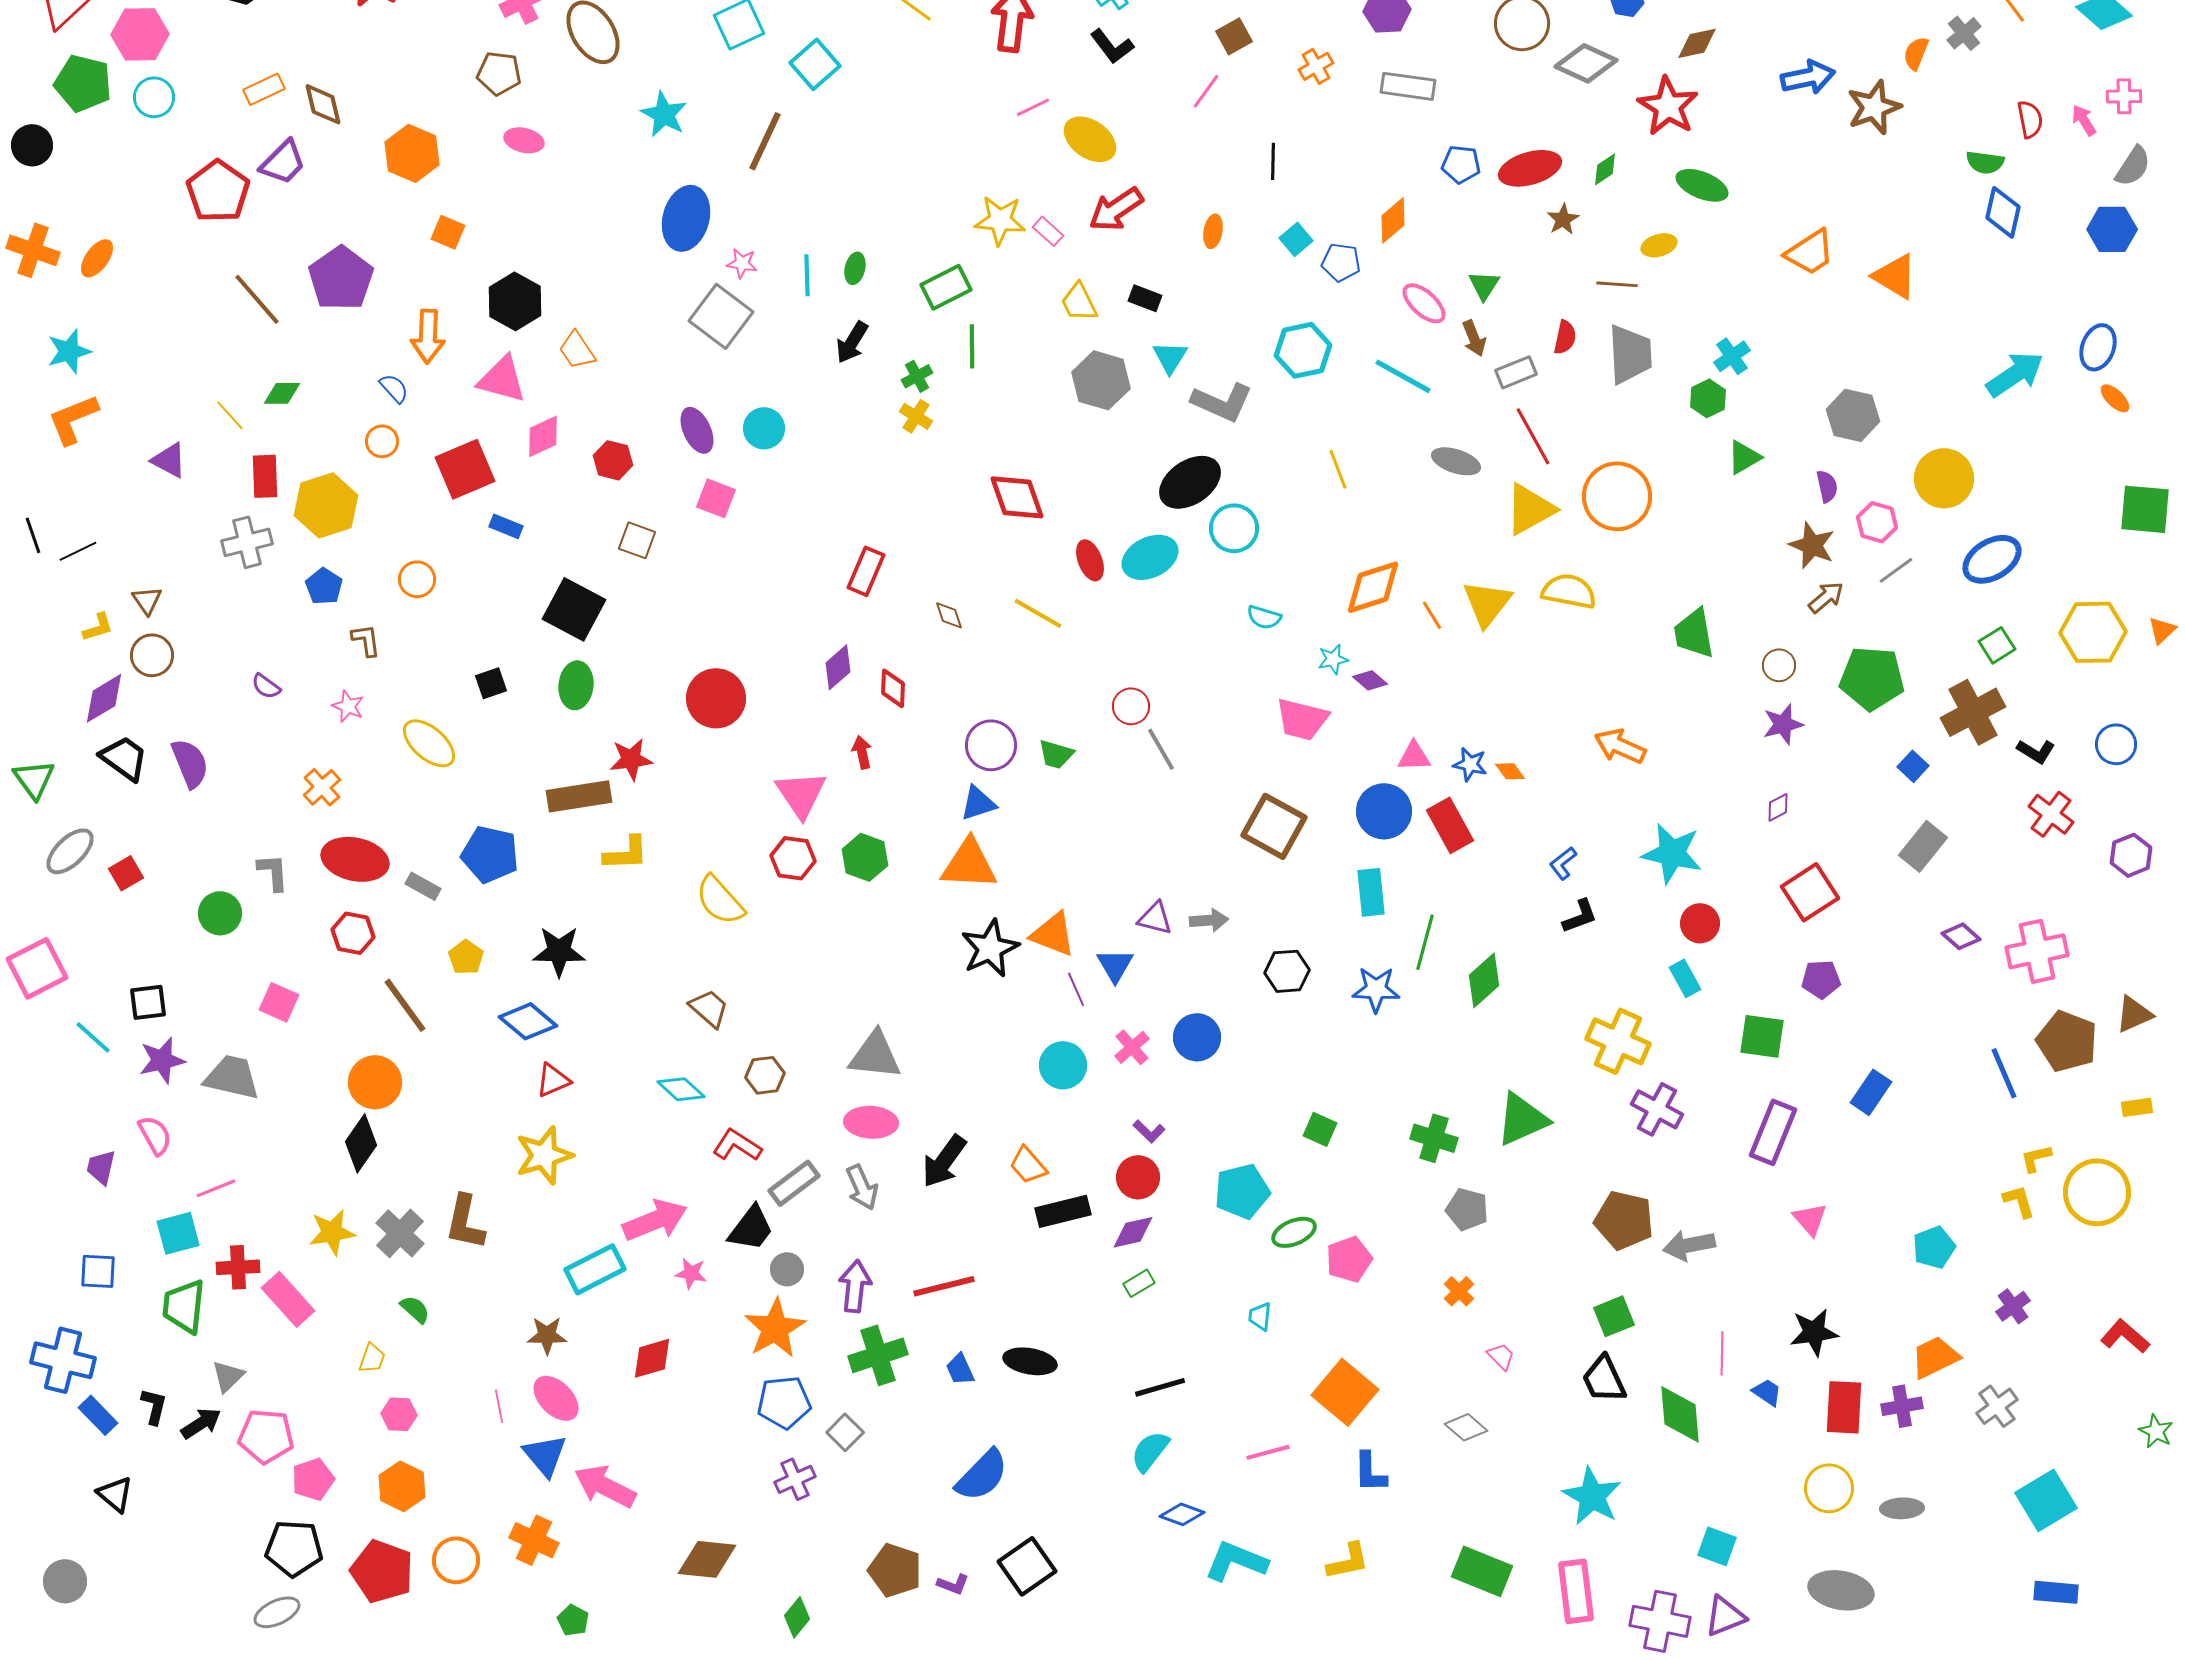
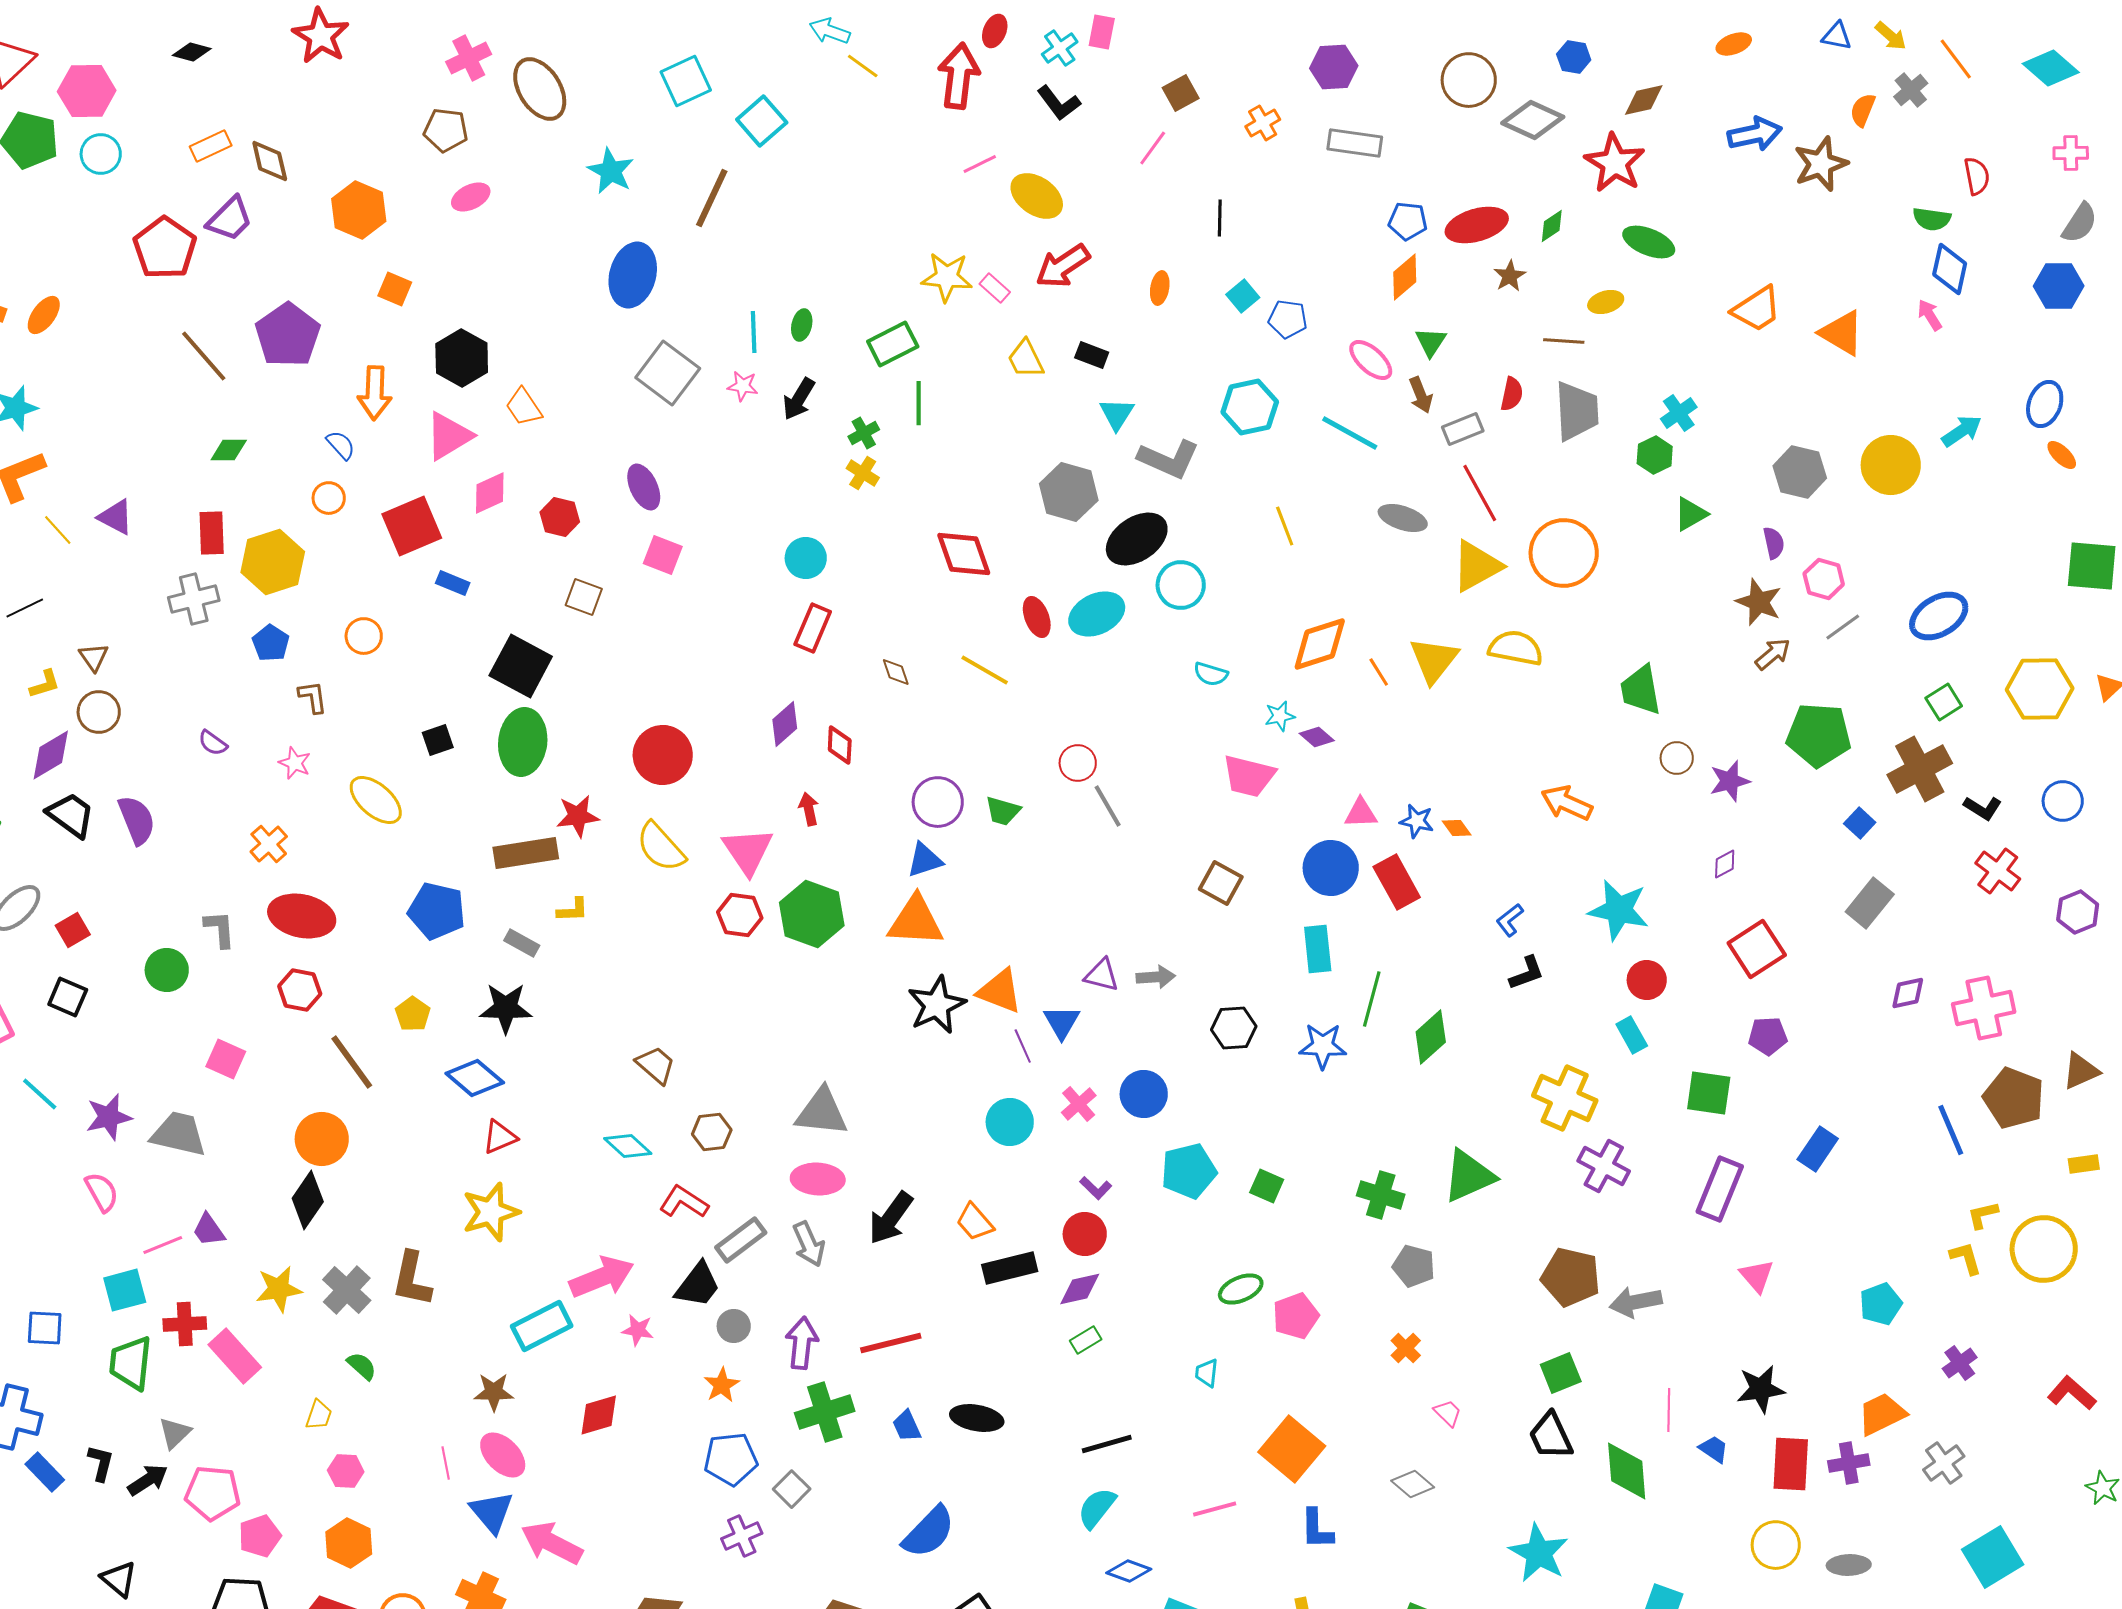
pink arrow: (2084, 120) -> (1930, 315), moved
pink ellipse: (524, 140) -> (471, 197), turned -39
orange diamond: (1393, 220) -> (1405, 277), moved
pink star: (742, 263) -> (743, 386), moved
cyan arrow: (2015, 374) -> (1962, 431), size x0.7
pink triangle: (502, 379) -> (449, 436), turned -46
gray hexagon: (1101, 380) -> (1069, 492), moved
yellow line: (230, 415) -> (58, 530), moved
cyan circle: (764, 428) -> (806, 558), moved
yellow circle: (1944, 478) -> (1891, 465), moved
brown circle: (1779, 665) -> (1677, 758), moved
green ellipse: (576, 685) -> (523, 742), size x1.4
brown square: (1274, 826) -> (1221, 883), size x0.7
yellow L-shape: (626, 853) -> (573, 910), size x0.7
green hexagon: (865, 857) -> (812, 914), size x1.4
gray rectangle: (423, 886) -> (522, 943), moved
yellow semicircle: (720, 900) -> (661, 847), moved
purple diamond: (1961, 936) -> (1908, 993), turned -54
black square: (148, 1002) -> (68, 997), moved, turned 30
purple trapezoid: (101, 1167) -> (209, 1230), moved, turned -48
cyan pentagon: (1242, 1191) -> (1189, 1171), moved
orange star: (775, 1328) -> (722, 1385), size x0.6
black triangle: (115, 1494) -> (119, 1579), moved

